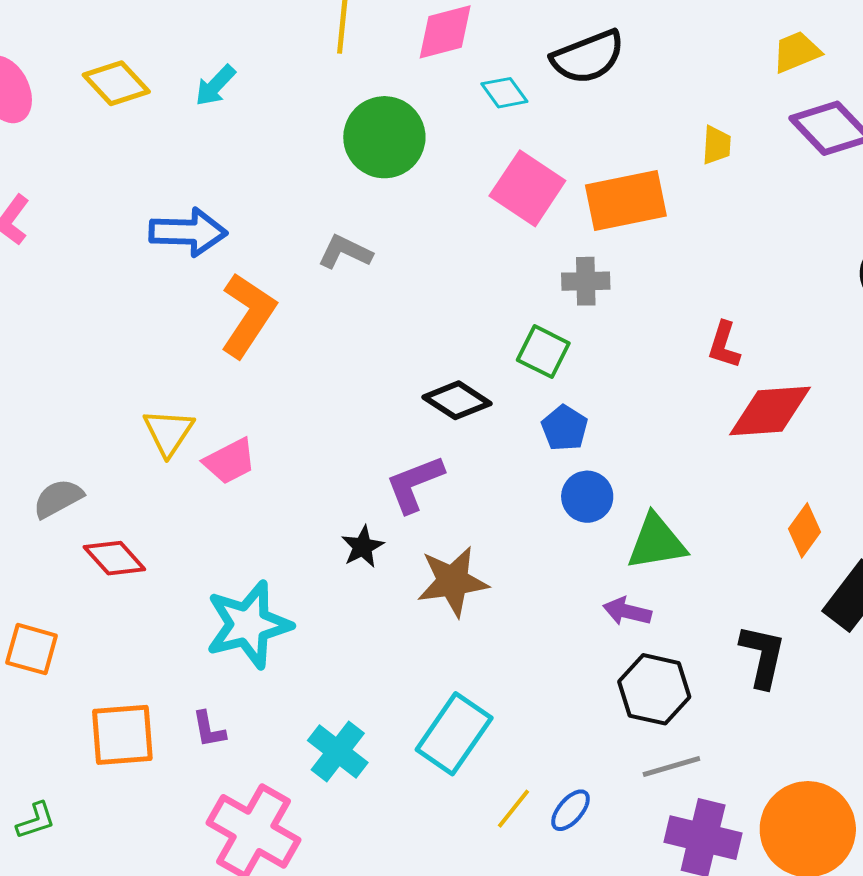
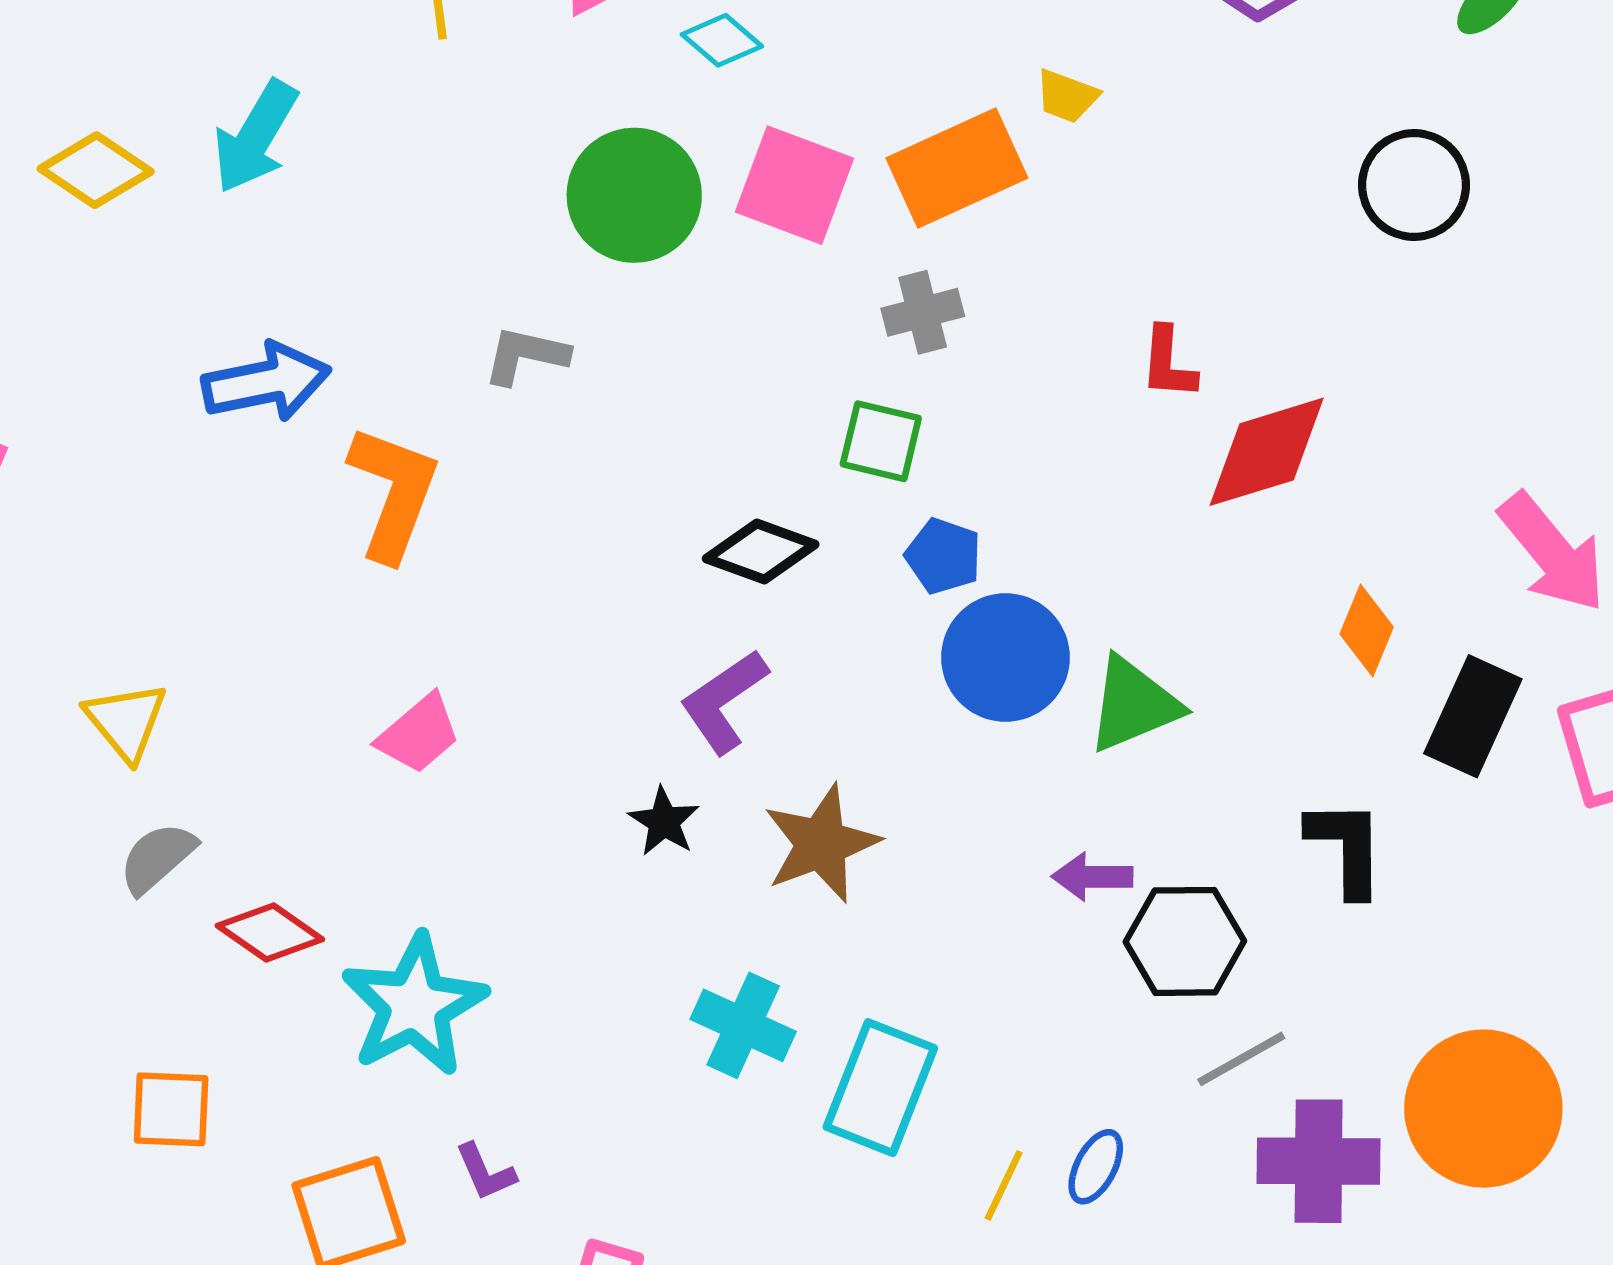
cyan arrow: (215, 85) -> (255, 137), size x1.5
green circle: (384, 137) -> (634, 195), moved
yellow trapezoid: (717, 145) -> (1067, 96), moved, turned 120
yellow triangle: (168, 432) -> (126, 721), moved
blue circle: (587, 497) -> (1005, 657), size x1.5
purple arrow: (627, 611) -> (1092, 877), moved
cyan star: (249, 625) -> (414, 1005), moved
cyan cross: (338, 752) -> (743, 1025), moved

